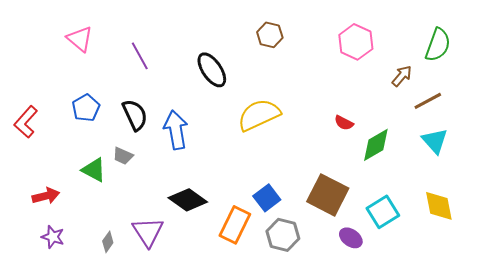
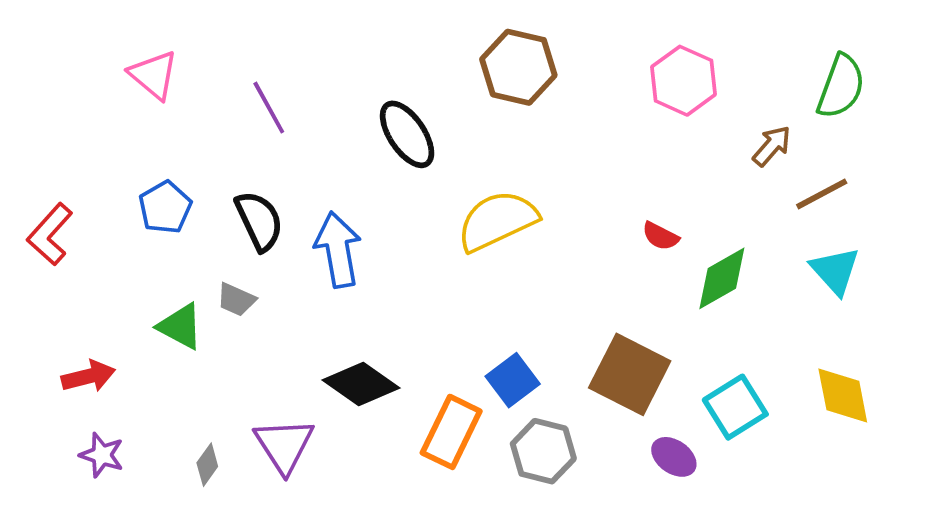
brown hexagon: (270, 35) -> (518, 67), size x1.5

